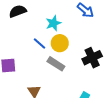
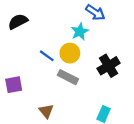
cyan star: (53, 23) -> (80, 32), moved

